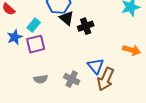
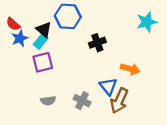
black triangle: (67, 18) -> (44, 30), moved
blue star: (15, 37) -> (20, 38), moved
orange arrow: (132, 50) -> (130, 69), moved

